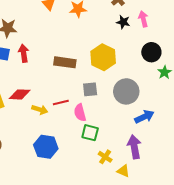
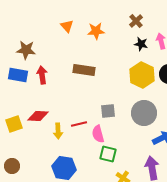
yellow hexagon: (103, 57) -> (142, 75), moved
brown rectangle: (65, 62) -> (84, 70), moved
yellow arrow: (40, 110) -> (58, 131), turned 70

